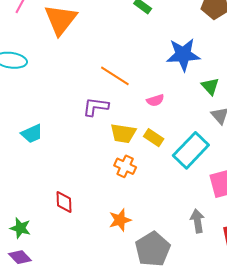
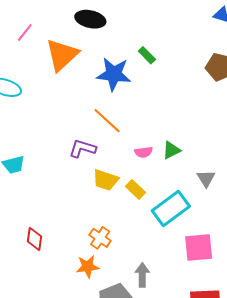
blue star: (183, 55) -> (114, 74), moved
green triangle: (210, 86) -> (171, 150), moved, turned 36
orange cross: (125, 166) -> (100, 238), moved
gray arrow: (197, 221) -> (142, 275), moved

